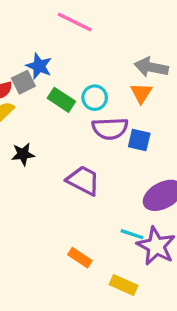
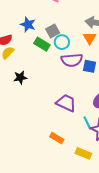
gray square: (23, 82) -> (53, 31), moved
purple trapezoid: (83, 180) -> (66, 103), moved
cyan line: (132, 234) -> (87, 123), turned 48

